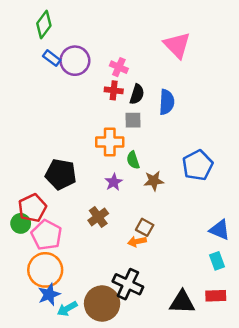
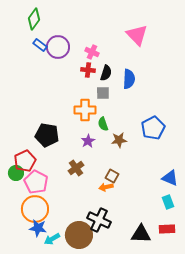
blue star: (49, 294) -> (38, 228), turned 30

